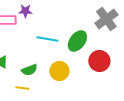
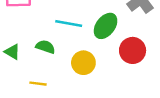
green semicircle: (29, 70) -> (45, 47), moved, turned -140

